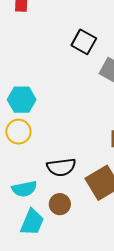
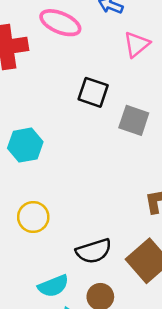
cyan hexagon: (22, 100) -> (25, 145), moved

